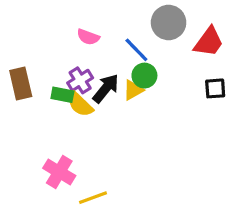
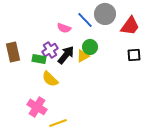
pink semicircle: (88, 37) -> (64, 28), moved
blue line: (136, 50) -> (85, 20), moved
yellow semicircle: (80, 104) -> (50, 79), moved

